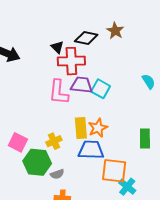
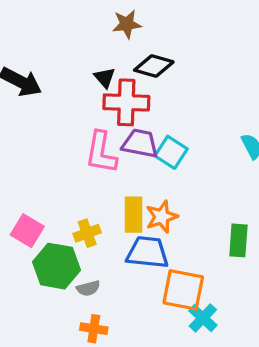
brown star: (115, 31) -> (127, 24), moved, turned 30

